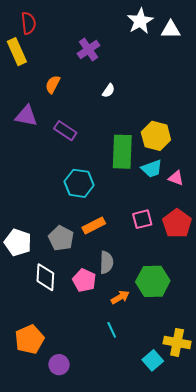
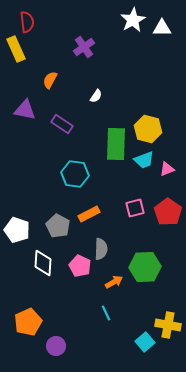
white semicircle: (109, 91) -> (96, 96), moved
pink triangle: (176, 178) -> (167, 169), turned -42

